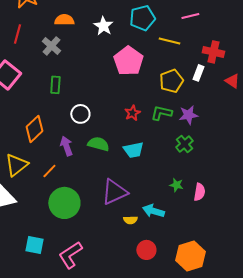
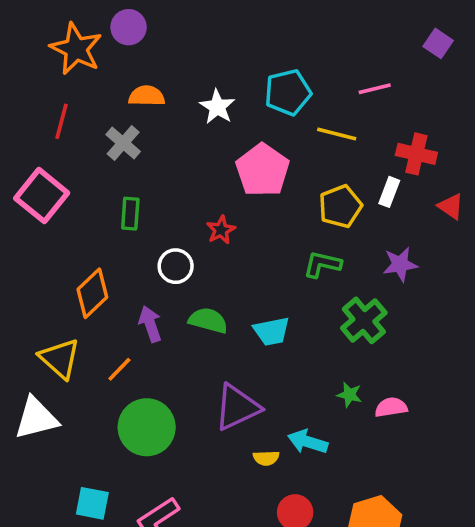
red star: (132, 113) -> (221, 230), moved
purple star: (188, 115) -> (400, 264), moved
green cross: (184, 144) -> (364, 320), size x1.4
yellow triangle: (16, 165) -> (60, 358), turned -40
pink semicircle: (199, 192) -> (391, 407), turned -108

